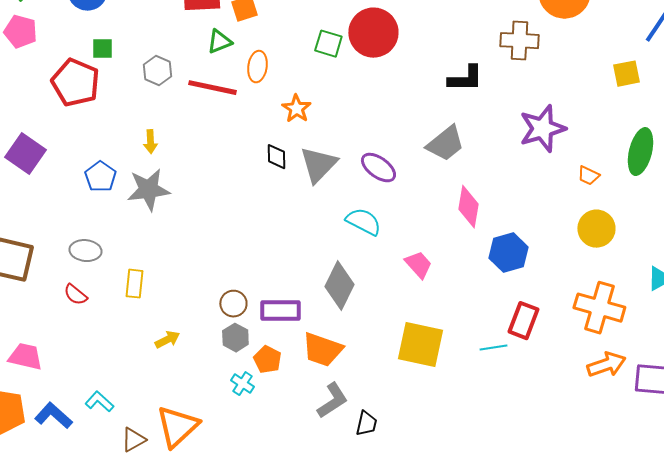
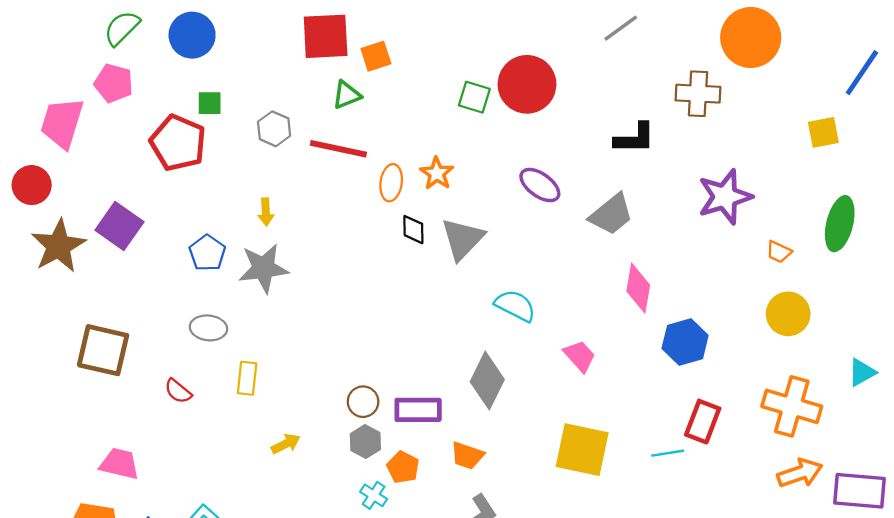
orange ellipse: (257, 67) -> (391, 183), moved
purple ellipse: (378, 168) -> (540, 185), moved
gray ellipse: (85, 251) -> (208, 328), moved
orange trapezoid: (322, 350) -> (467, 456), size x0.7

